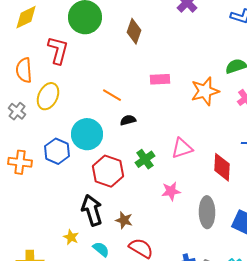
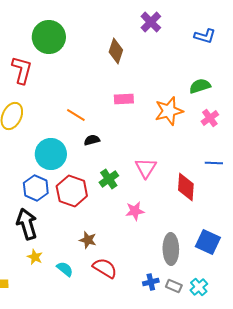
brown diamond: (134, 31) -> (116, 51), moved
pink triangle: (182, 148) -> (146, 168), turned -40
blue hexagon: (57, 151) -> (36, 188), moved
black arrow: (92, 210) -> (27, 224), moved
gray ellipse: (207, 212) -> (171, 249), moved

